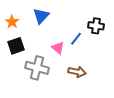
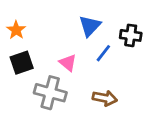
blue triangle: (41, 16) -> (90, 26), moved
pink triangle: (58, 48) -> (68, 63), moved

